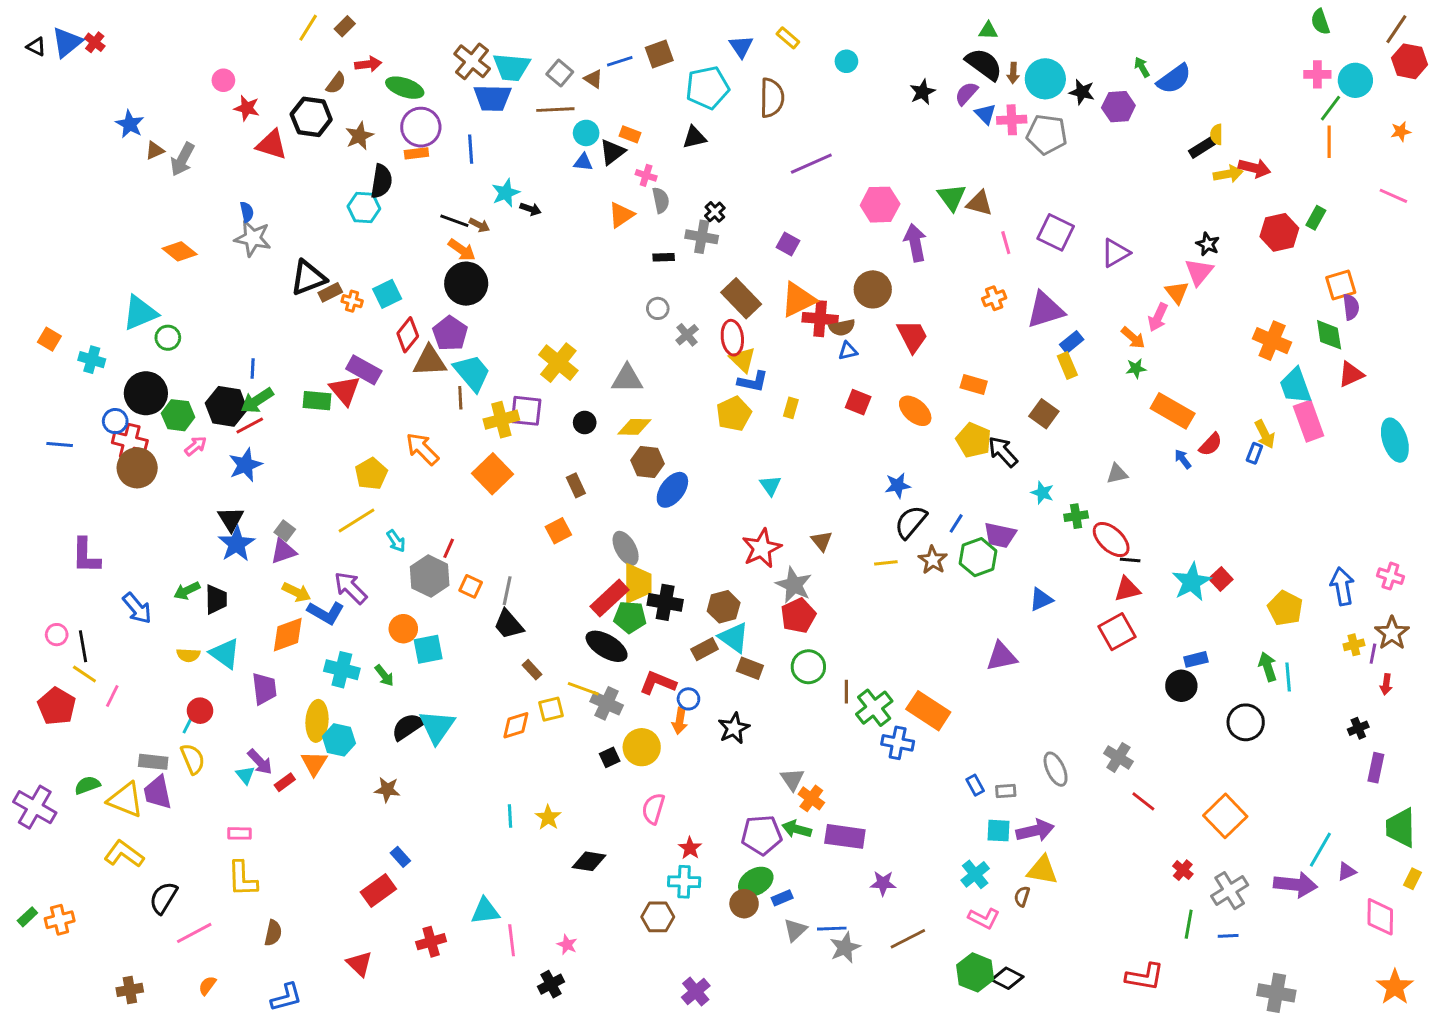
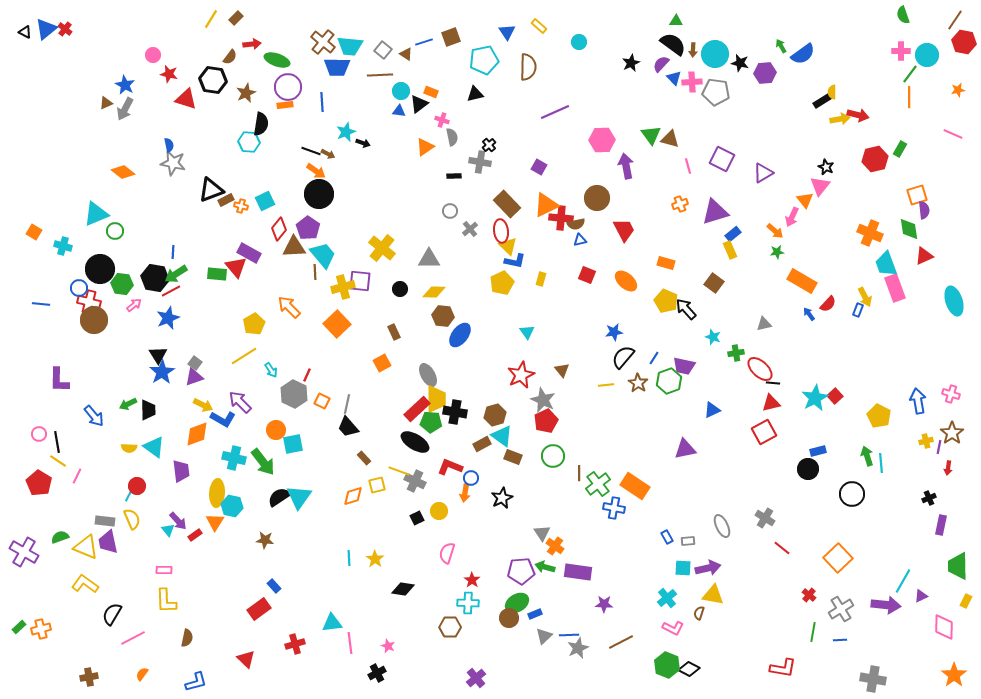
blue star: (130, 124) -> (125, 85), moved
green arrow: (384, 676) -> (263, 462), size x1.8
yellow circle: (642, 747) -> (439, 511), size x0.7

